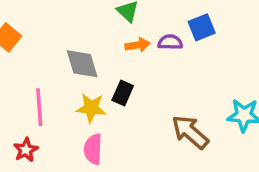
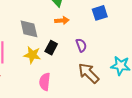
purple semicircle: (170, 42) -> (81, 45), moved, turned 64
pink semicircle: (93, 149) -> (45, 82), moved

